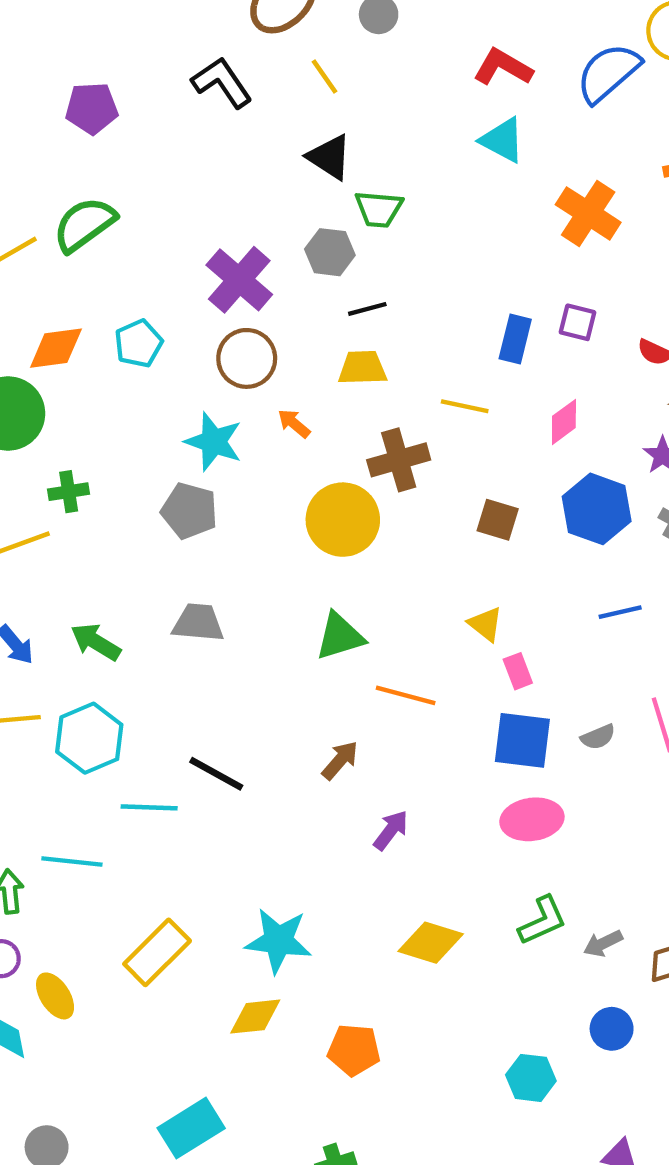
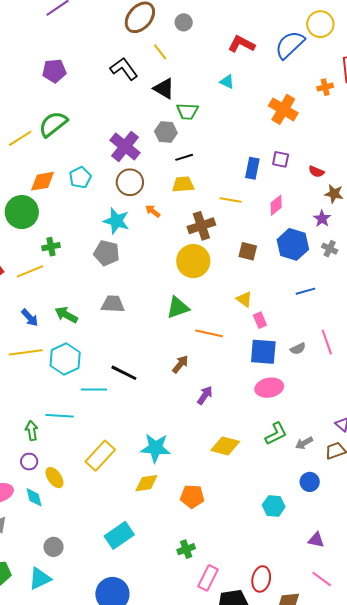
black L-shape: (222, 82) -> (124, 69), moved
cyan triangle: (502, 140) -> (227, 82), moved, size x0.7
yellow circle: (343, 520) -> (193, 261), moved

